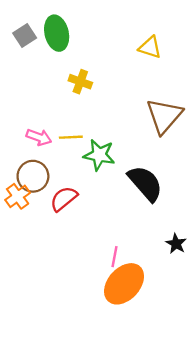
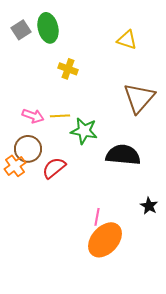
black semicircle: (145, 183) -> (123, 155), turned -44

